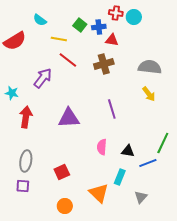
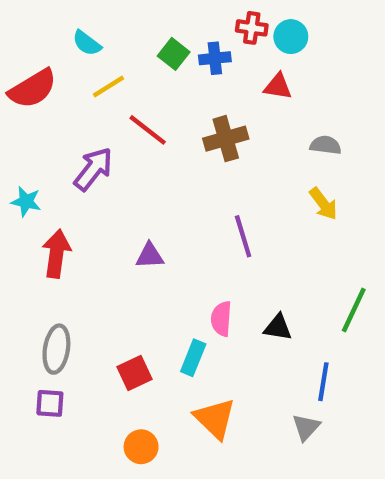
yellow line: (59, 39) -> (109, 87), moved, turned -42
red triangle: (112, 40) -> (278, 87), moved
gray semicircle: (150, 67) -> (326, 145), size x0.6
purple triangle: (69, 118) -> (150, 256), size x0.6
blue line: (148, 163) -> (323, 382), moved, turned -60
cyan rectangle: (120, 177) -> (193, 358), moved

